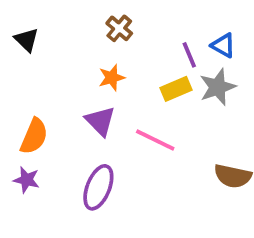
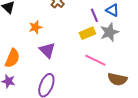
orange star: (112, 78) -> (35, 27), moved
pink line: (155, 140) -> (95, 60), moved

